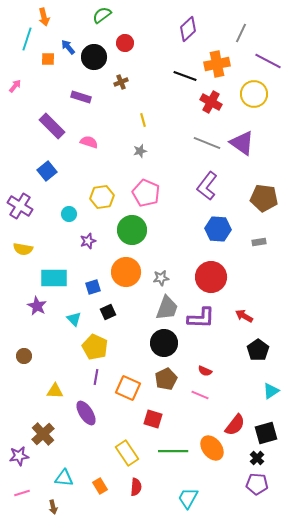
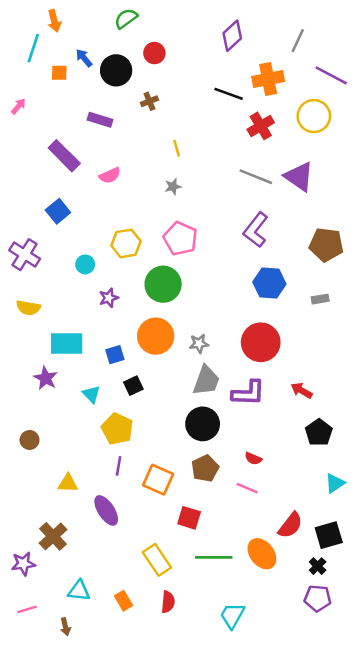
red cross: (211, 102) -> (261, 126), turned 30
pink semicircle: (89, 142) -> (110, 175), turned 138

